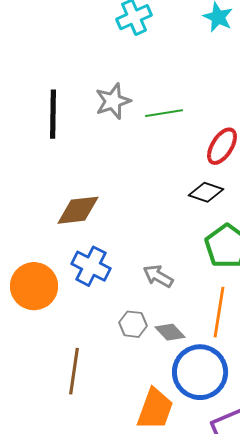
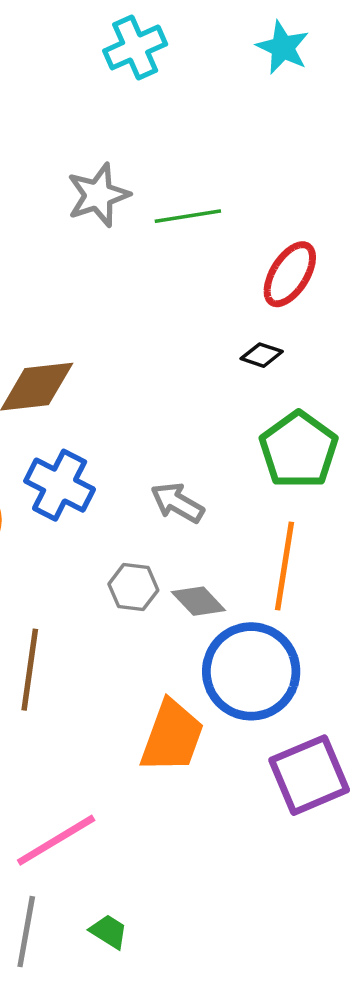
black diamond: (206, 192) -> (262, 355), size x0.7

